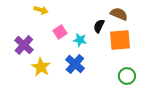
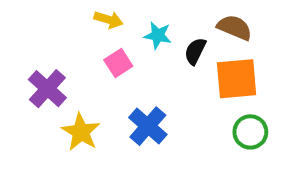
yellow arrow: (41, 10) -> (108, 20), moved
cyan star: (80, 40) -> (158, 35), moved
green circle: (127, 76) -> (250, 132), moved

